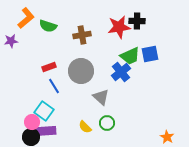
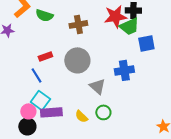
green trapezoid: (130, 56) -> (129, 26), moved
blue cross: (121, 72) -> (124, 70), moved, turned 30
blue line: (54, 86) -> (36, 75), moved
purple rectangle: (45, 131) -> (51, 112), moved

